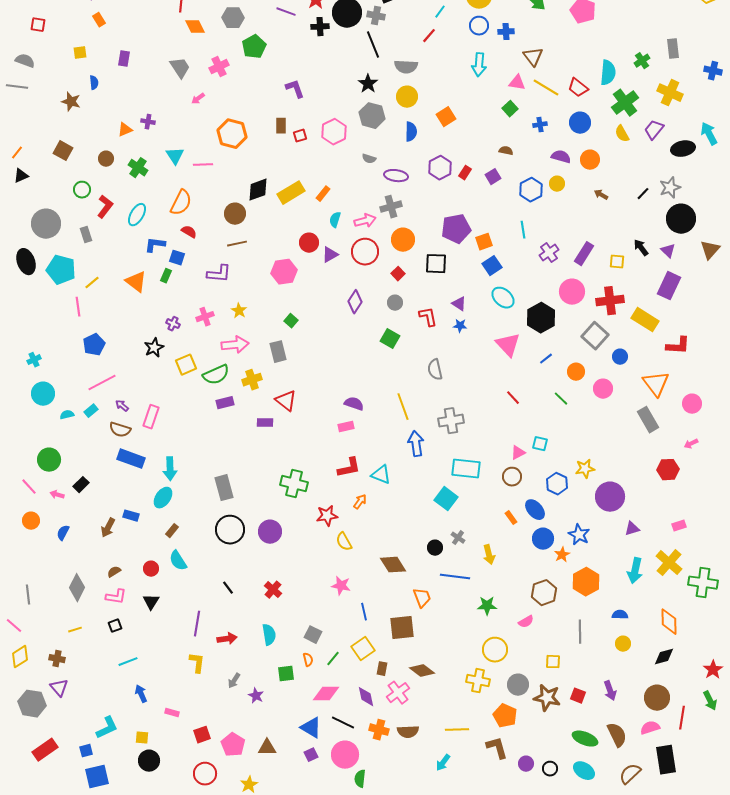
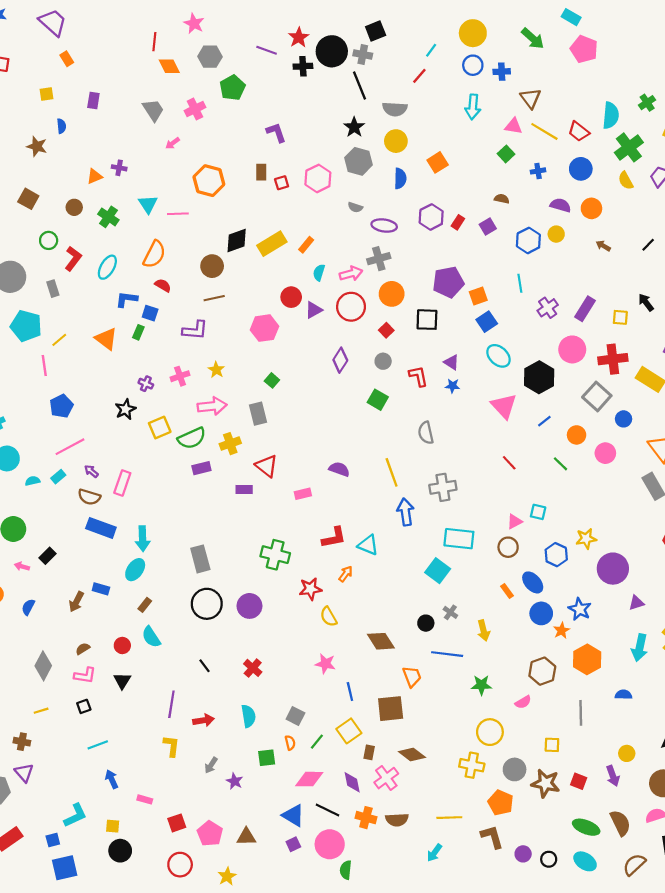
pink rectangle: (346, 427) -> (303, 494), moved
yellow circle: (623, 644) -> (627, 753), moved

